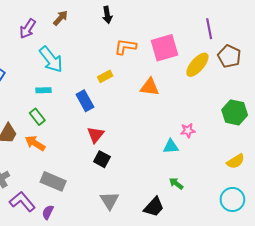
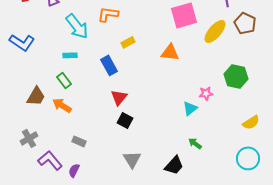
orange L-shape: (125, 47) -> (108, 14), moved
green hexagon: (235, 112) -> (236, 76), moved
cyan triangle: (171, 146) -> (190, 108), turned -35
gray rectangle: (53, 181) -> (79, 141), size x0.6

